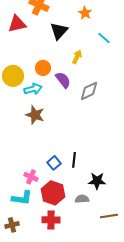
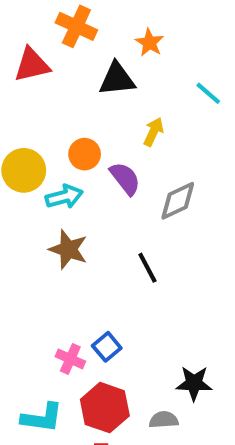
orange star: (85, 13) -> (149, 43), moved
black triangle: (59, 31) -> (117, 79), turned 42
black line: (74, 160) -> (147, 268), moved, turned -35
pink cross: (31, 177) -> (70, 359), moved

